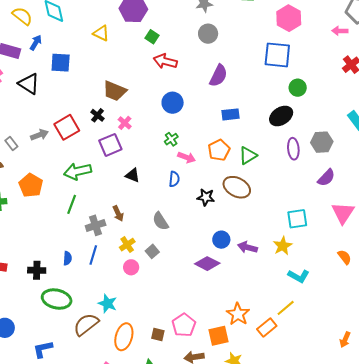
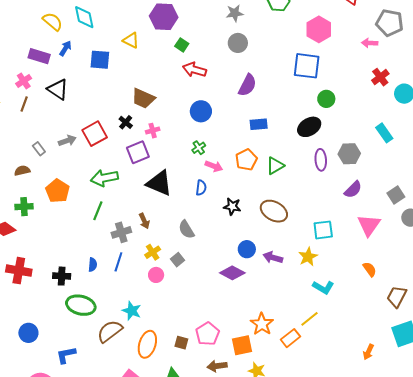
blue square: (61, 63) -> (100, 60), moved
pink cross: (125, 123) -> (153, 131), turned 32
black triangle: (132, 175) -> (159, 183), size x1.8
brown ellipse: (237, 187) -> (274, 211), moved

